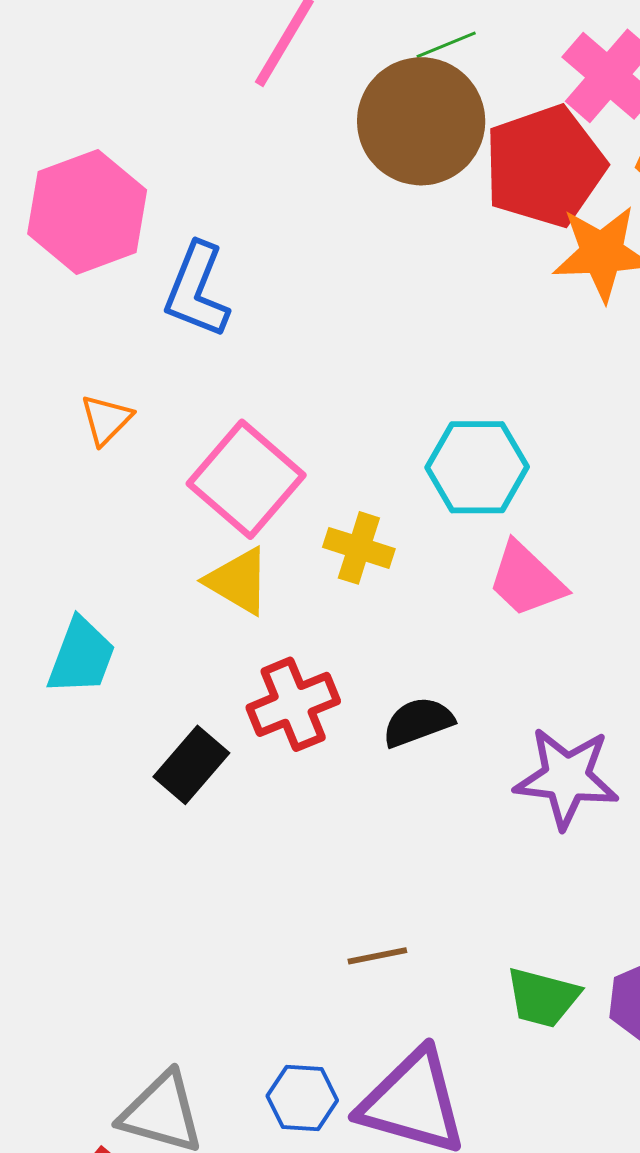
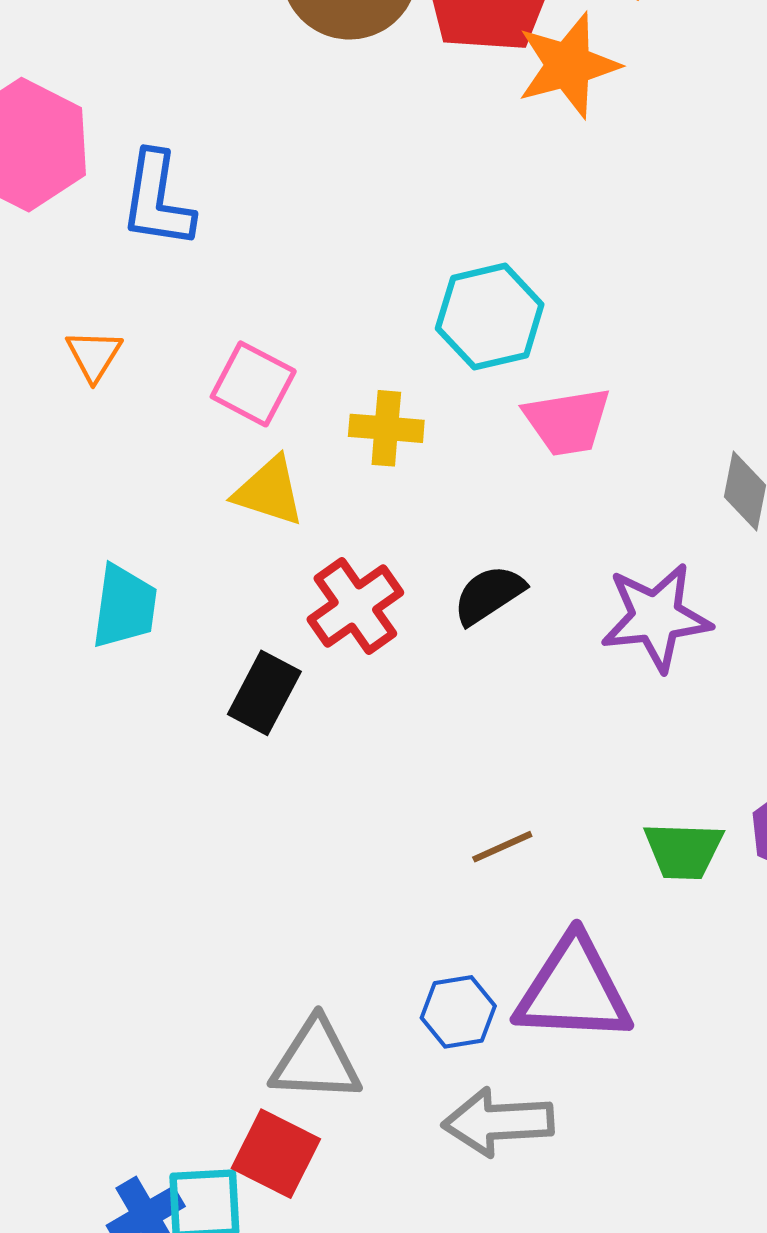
pink square: (246, 479) -> (253, 384), size x0.7
pink trapezoid: (526, 580) -> (567, 421), turned -40

